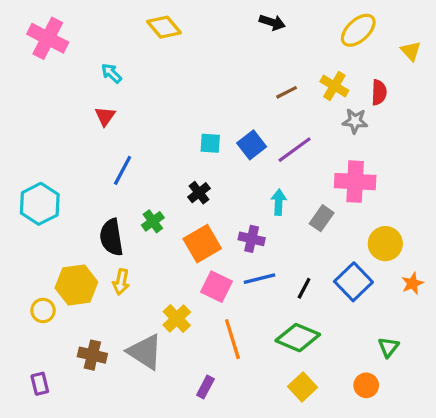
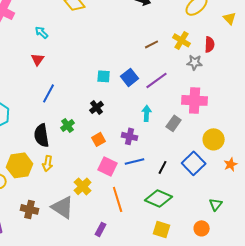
orange square: (202, 244) -> (99, 139), size x0.6
yellow square: (303, 387) -> (162, 229), turned -30

